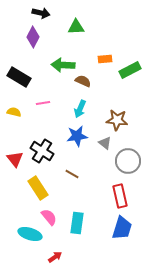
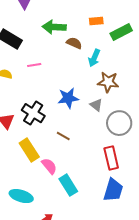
cyan arrow: (80, 109) -> (94, 58), moved
pink semicircle: (49, 217) -> (49, 166), moved
cyan rectangle: (77, 223) -> (68, 185), turned -40

